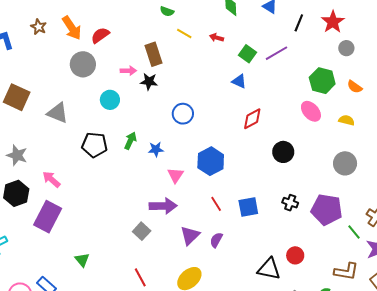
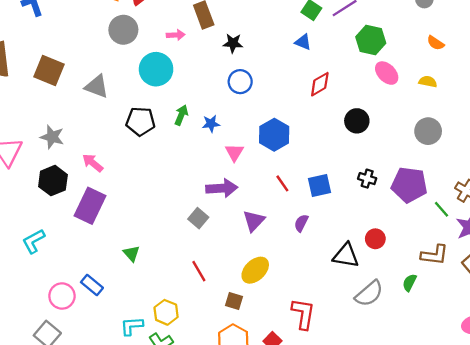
green hexagon: (322, 81) -> (371, 40), moved
black star: (149, 82) -> (233, 43), moved
cyan circle: (110, 100) -> (156, 69), size x1.5
purple semicircle: (216, 240) -> (301, 223), moved

